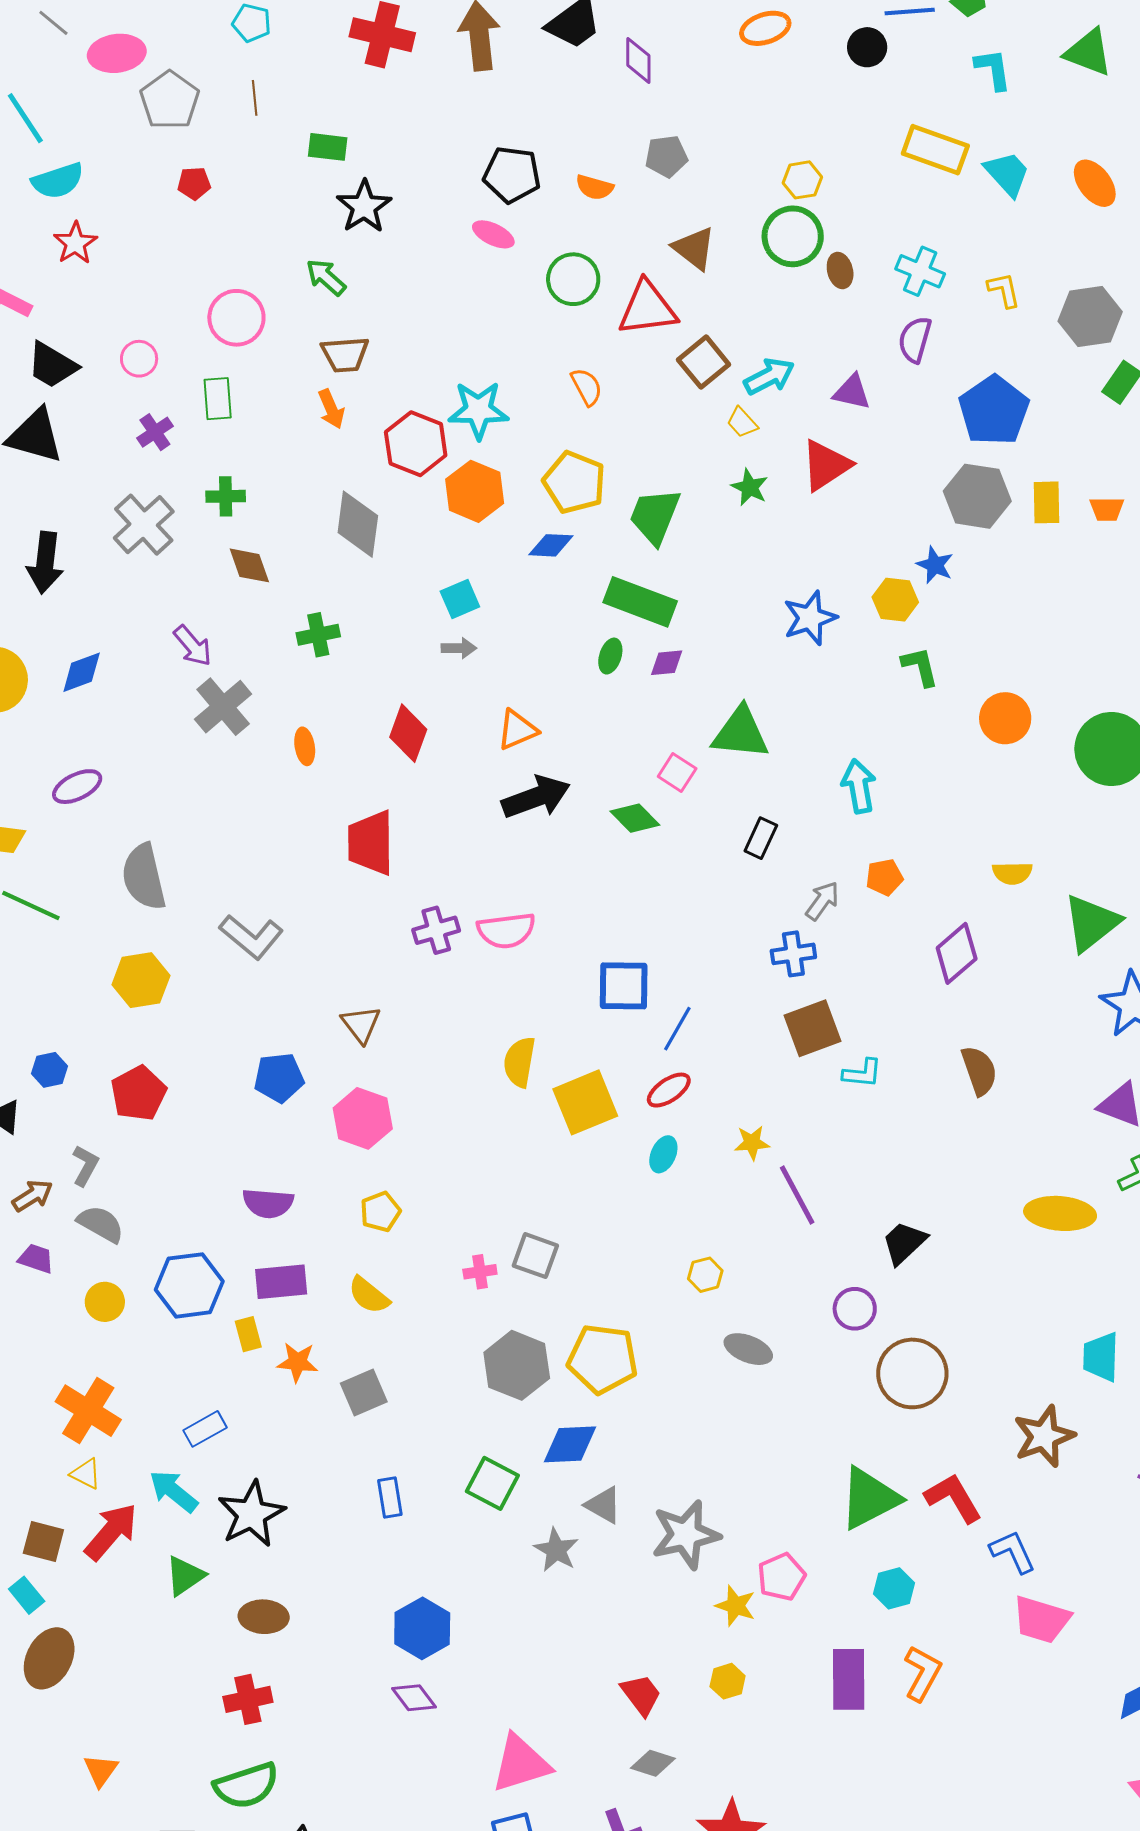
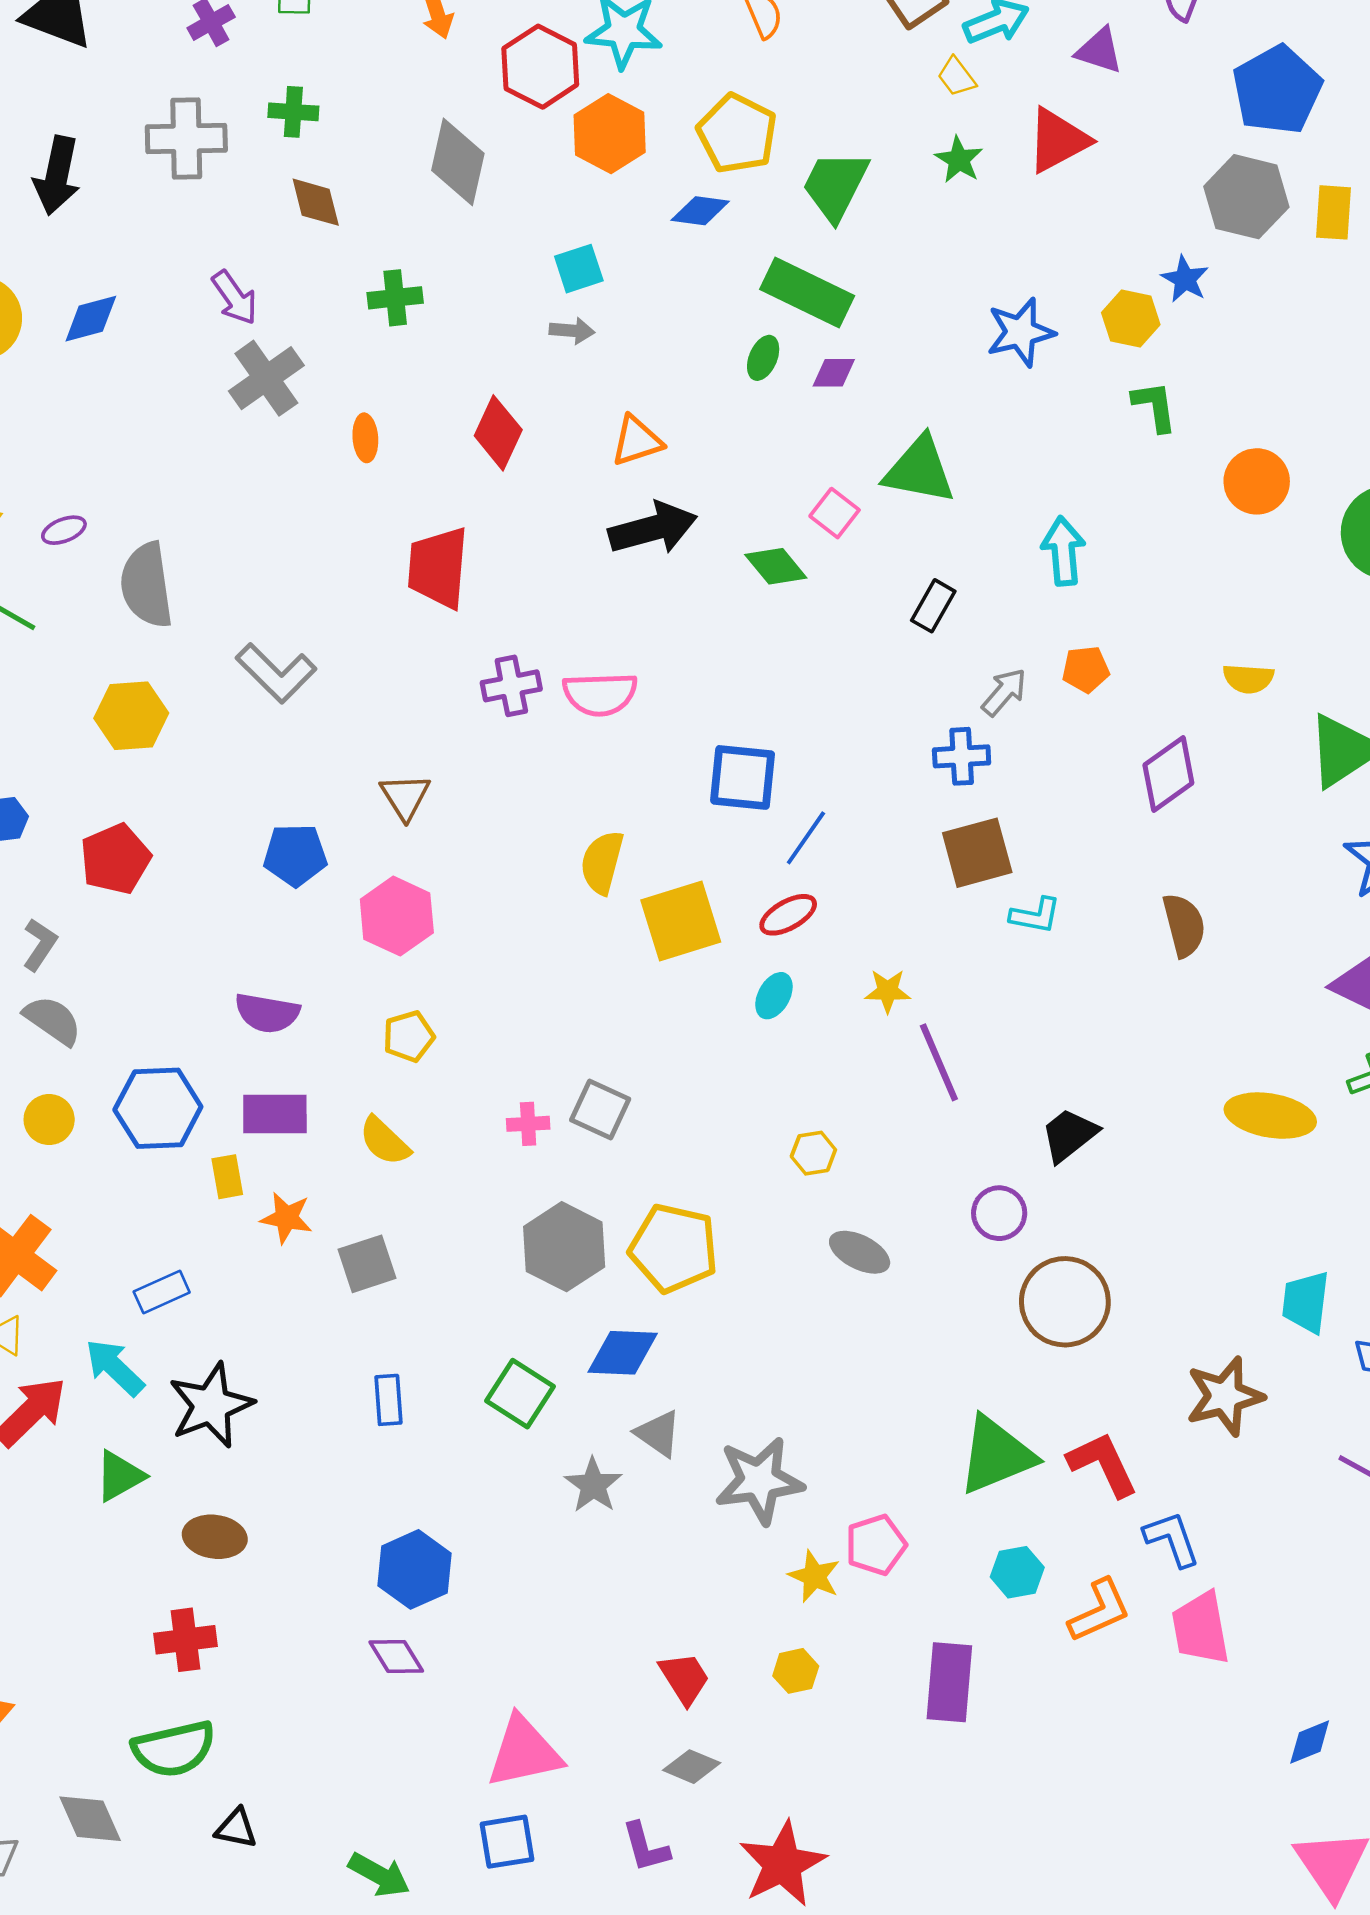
gray cross: (144, 525) -> (186, 138), turned 36
purple ellipse: (77, 787) -> (64, 530), moved, size x0.7
pink trapezoid: (1041, 1620) -> (1201, 1628), turned 58
orange L-shape: (922, 1673) -> (1099, 1611), moved, turned 32

